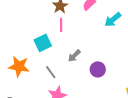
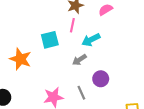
cyan arrow: (113, 20) -> (91, 40), moved
gray line: (51, 72) -> (81, 93), moved

